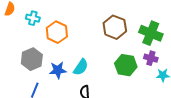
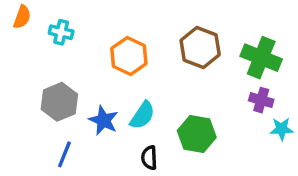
orange hexagon: (57, 32) -> (129, 56), moved
green hexagon: (126, 65) -> (197, 134), moved
blue star: (58, 70) -> (103, 120), turned 30

